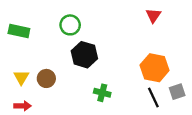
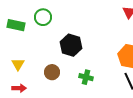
green circle: (70, 25) -> (43, 17), moved
brown circle: (46, 78) -> (52, 72), moved

